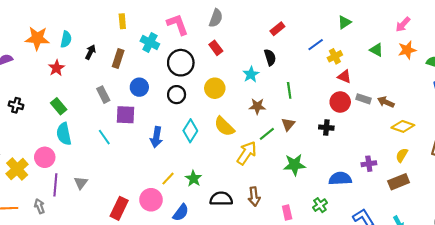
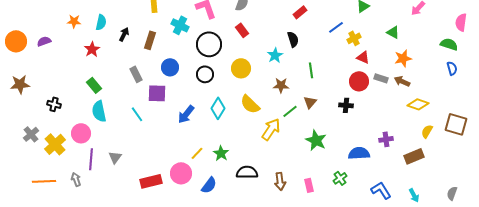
orange star: (37, 38) -> (74, 21), size x0.6
orange star: (407, 50) -> (403, 58), moved
black cross: (16, 105) -> (54, 104), moved
blue arrow: (156, 137) -> (186, 114), turned 30
yellow semicircle: (402, 155) -> (427, 131), moved
green star: (294, 165) -> (316, 140), turned 30
brown arrow: (254, 197) -> (280, 181), moved
red rectangle: (119, 208) -> (151, 181), turned 50

